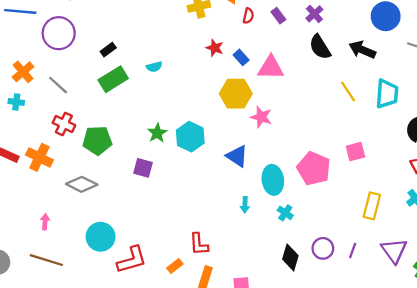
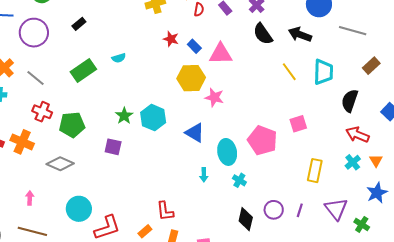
black rectangle: (108, 50) -> (79, 24), moved

